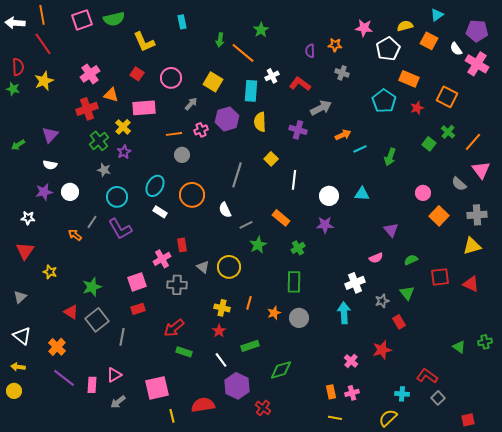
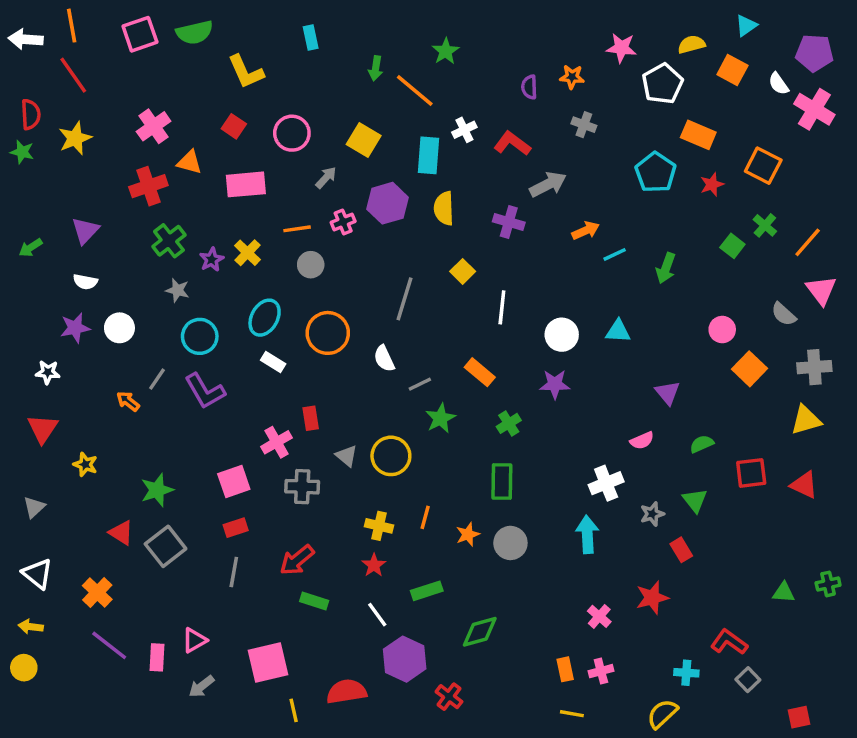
yellow cross: (123, 127) -> (248, 253), moved
gray line: (122, 337) -> (234, 572), moved
green triangle: (459, 347) -> (784, 592), turned -32

